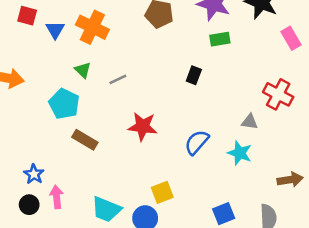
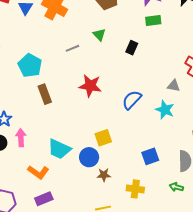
green triangle: (83, 70) -> (99, 35), moved
brown rectangle: (85, 140) -> (45, 94), turned 36

